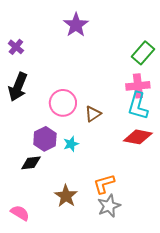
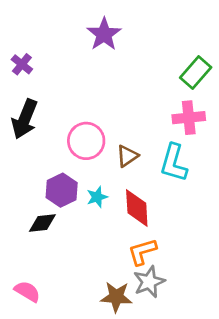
cyan L-shape: (138, 106) -> (174, 163), moved
red diamond: (138, 137) -> (137, 208), moved, turned 76
brown star: (66, 196) -> (116, 297), moved, turned -30

